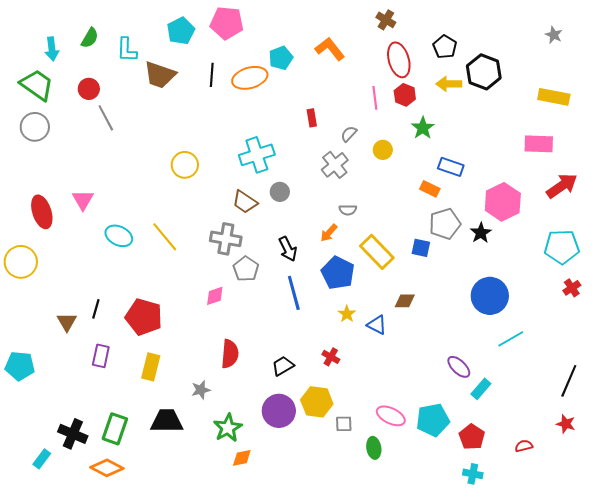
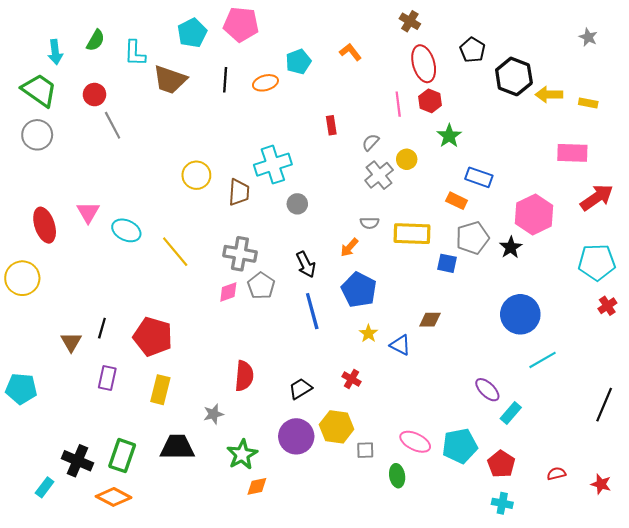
orange L-shape: (330, 49) -> (350, 52), size x0.7
orange ellipse: (250, 78) -> (265, 83), size x0.7
yellow arrow: (449, 84) -> (549, 95), moved
yellow rectangle: (554, 97) -> (588, 103), size x0.6
gray cross: (335, 165) -> (379, 175), moved
brown trapezoid: (245, 202) -> (239, 192), moved, turned -120
cyan ellipse: (119, 236) -> (126, 230), moved
yellow rectangle: (377, 252) -> (412, 234), moved, turned -44
pink diamond: (215, 296) -> (228, 292), moved
red star: (566, 424) -> (601, 484), moved

